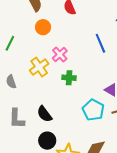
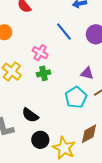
pink cross: (60, 54) -> (40, 53), moved
cyan pentagon: (93, 110) -> (76, 97), turned 30

